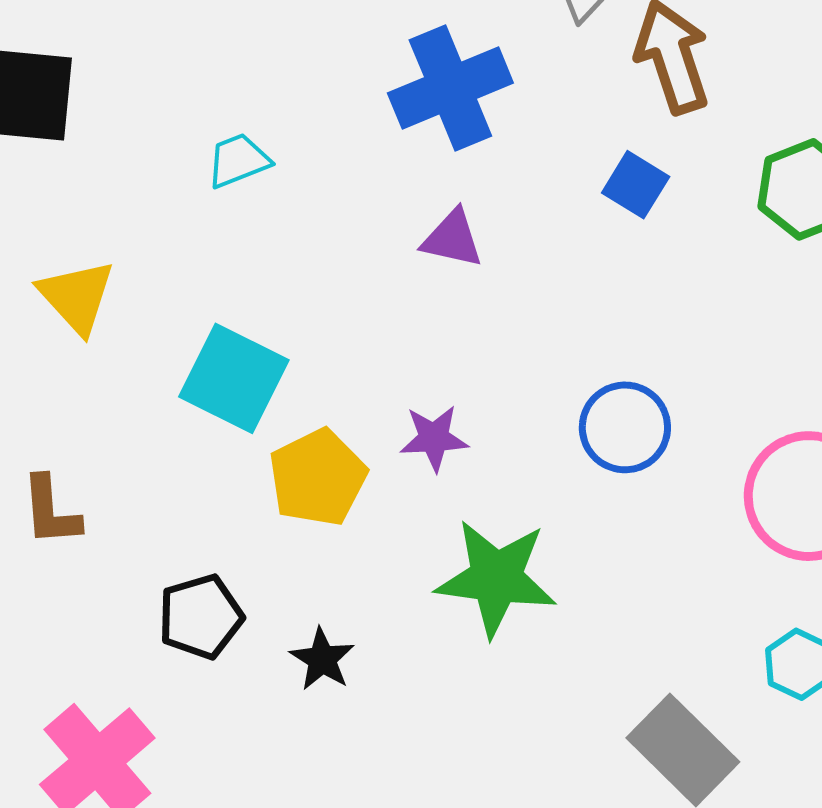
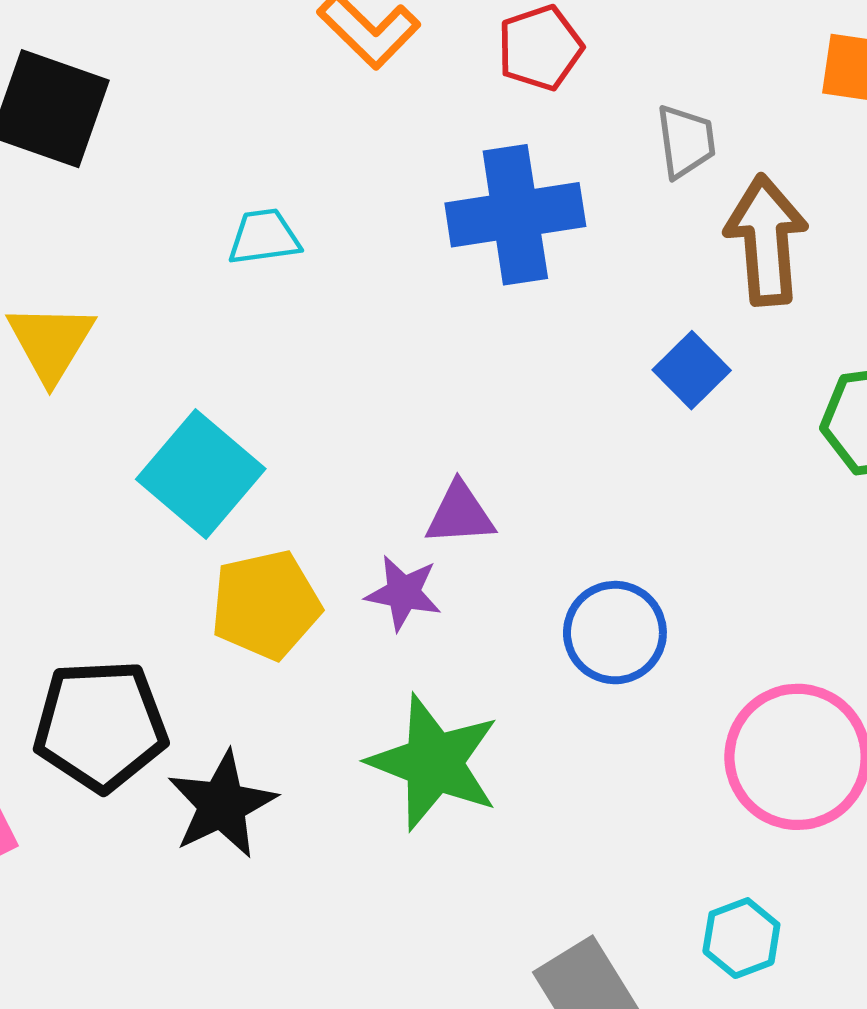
purple triangle: (452, 239) -> (460, 514), moved, turned -30
black pentagon: (201, 617) -> (100, 725), size x1.4
black star: (322, 659) -> (222, 805), size x1.5

